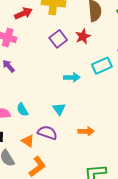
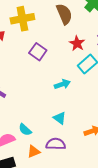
red star: (83, 36) -> (77, 43), moved
orange triangle: (28, 141) -> (34, 152), moved, turned -40

